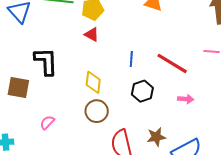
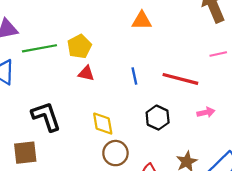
blue line: (131, 59) -> (134, 76), moved

